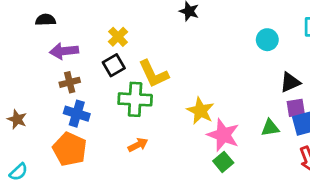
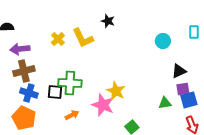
black square: (114, 65) -> (55, 92), moved, turned 35
yellow L-shape: (154, 74) -> (83, 38), moved
brown cross: (70, 82) -> (24, 71), size x1.5
pink star: (223, 135) -> (103, 105), moved

